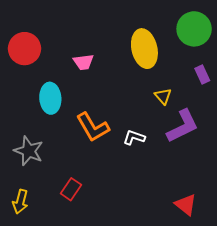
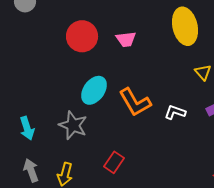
red circle: (24, 49) -> (82, 36), moved
cyan ellipse: (50, 98) -> (94, 90), moved, turned 40

